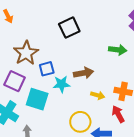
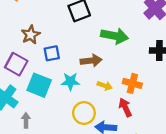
green arrow: (118, 50) -> (115, 36), moved, size x1.4
brown star: (26, 53) -> (31, 35), size x0.7
cyan star: (61, 84) -> (70, 81), moved

